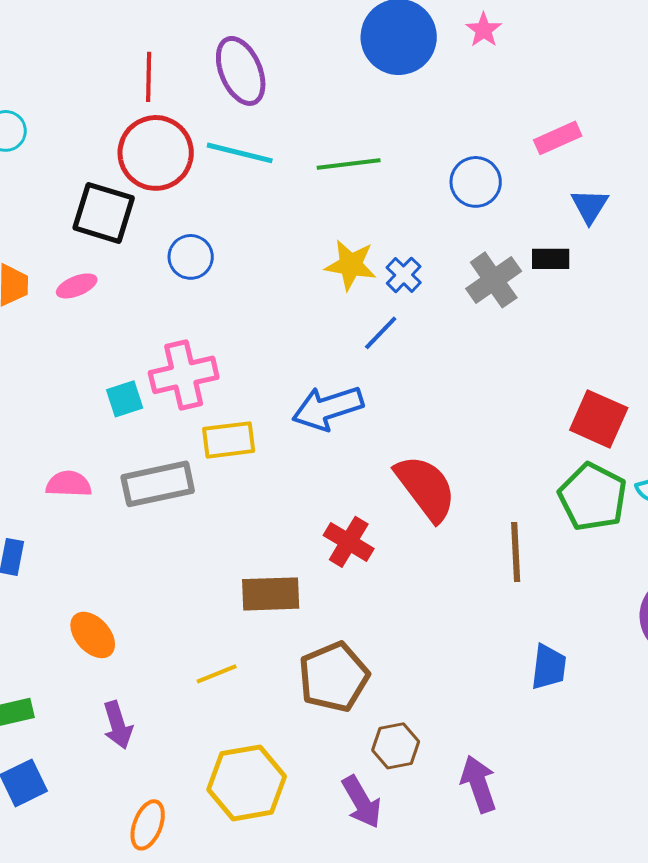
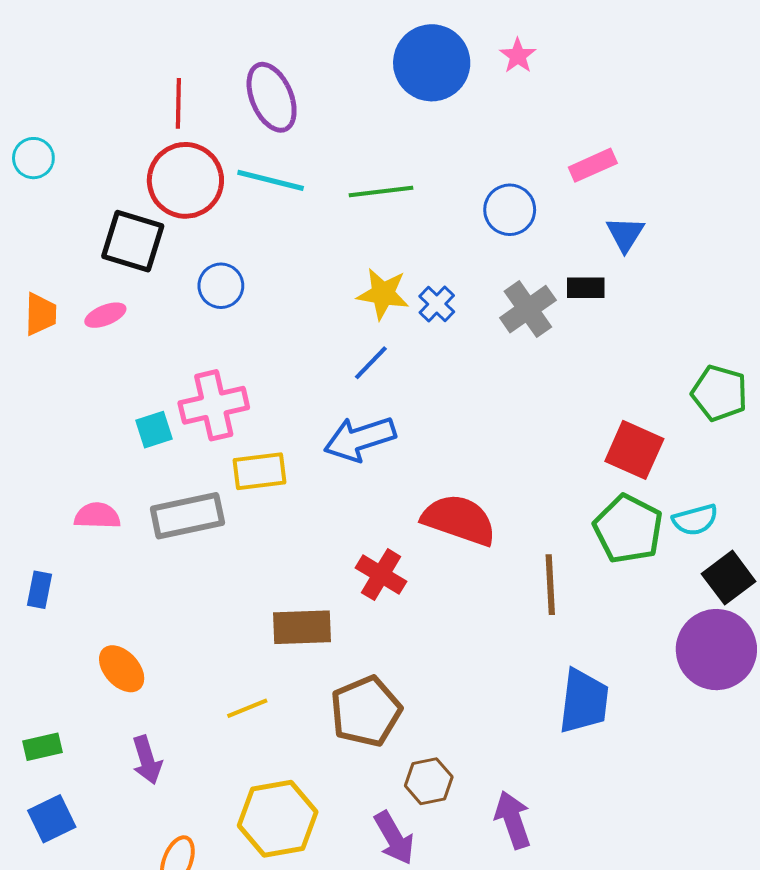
blue line: (381, 333) -> (371, 363), moved
red semicircle: (426, 488) -> (459, 520), turned -34
blue trapezoid: (549, 667) -> (584, 701), size x1.4

